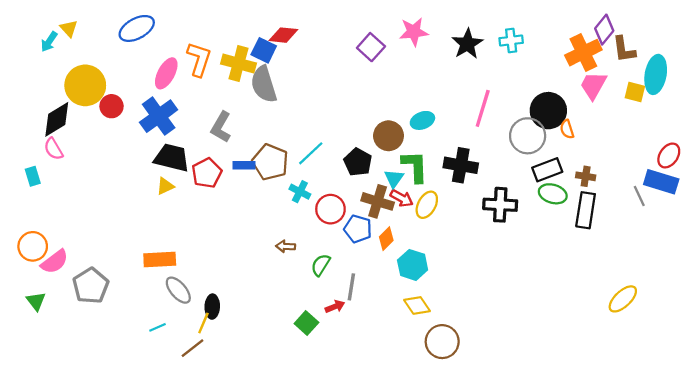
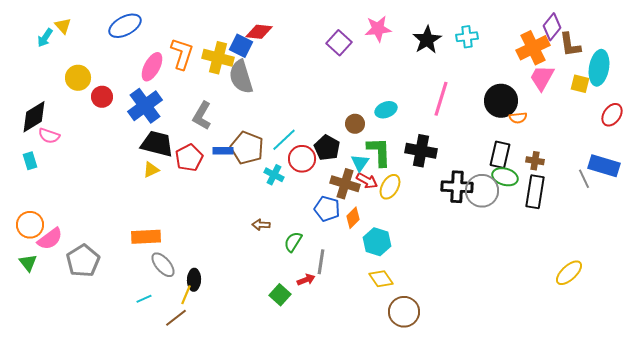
yellow circle: (85, 85) -> (78, 78), size x0.7
black diamond: (57, 119) -> (34, 117), moved
orange semicircle: (567, 129) -> (518, 118), turned -78
brown circle: (389, 136) -> (355, 124), size x0.7
gray circle: (528, 136) -> (482, 191), moved
pink semicircle: (53, 149) -> (49, 136), turned -40
red ellipse: (669, 155) -> (612, 115), moved
black rectangle: (547, 170) -> (500, 155), turned -56
red circle: (330, 209) -> (302, 159), moved
green triangle: (36, 301) -> (28, 263), moved

